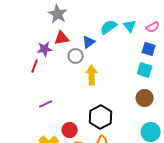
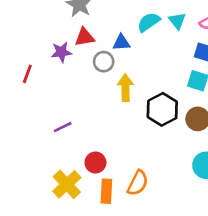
blue triangle: (89, 42) -> (121, 43), turned 32
red line: (35, 66) -> (27, 74), moved
black hexagon: (101, 117) -> (162, 109), moved

